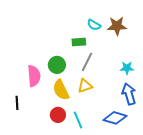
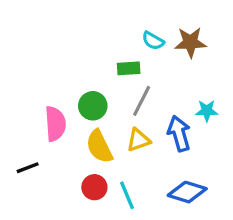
blue arrow: (129, 94) -> (179, 133), moved
black line: (17, 103) -> (28, 168), turned 72

